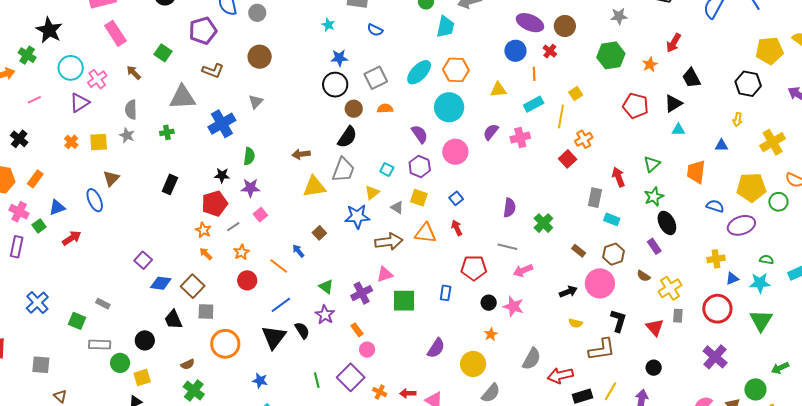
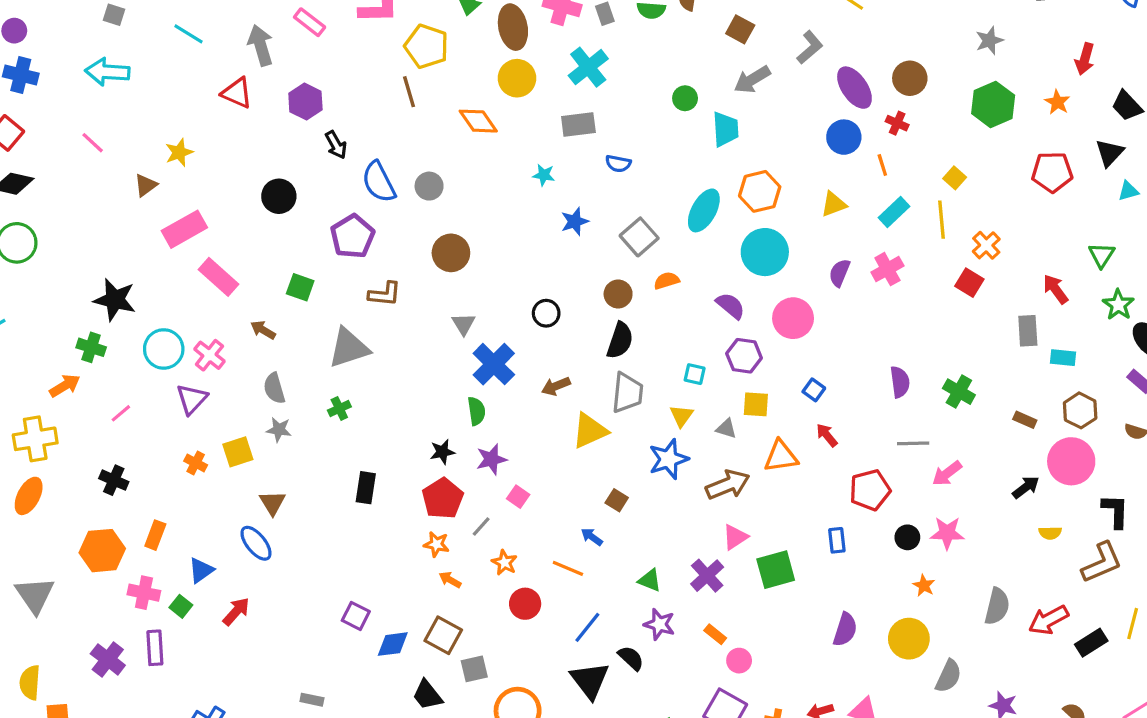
purple ellipse: (530, 23) -> (854, 88), turned 48
black circle: (335, 85) -> (546, 313), moved, size x0.7
blue cross: (222, 124) -> (494, 364), moved

